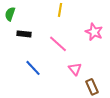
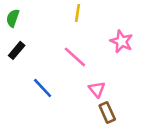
black rectangle: (24, 34) -> (17, 50), moved, turned -56
brown rectangle: (92, 87) -> (107, 113), moved

